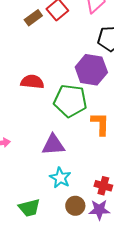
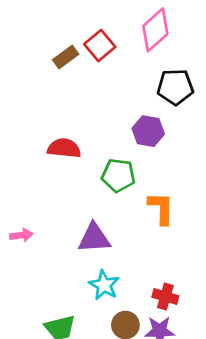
purple hexagon: (91, 70) -> (148, 131), size x0.7
green pentagon: (70, 101) -> (118, 175), size x0.7

